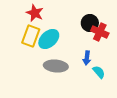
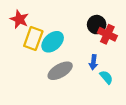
red star: (35, 13) -> (19, 19), moved
gray ellipse: (56, 66) -> (60, 71), turned -35

